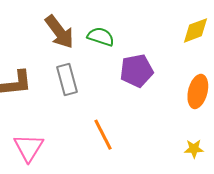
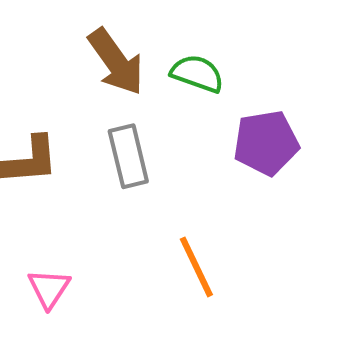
pink triangle: (29, 148) -> (49, 289), size x0.7

